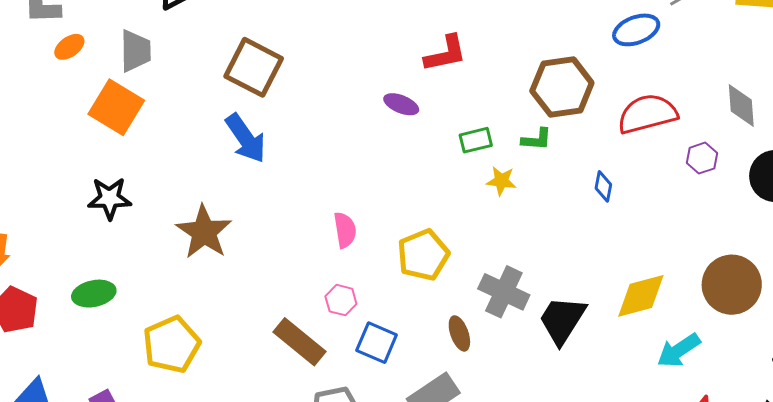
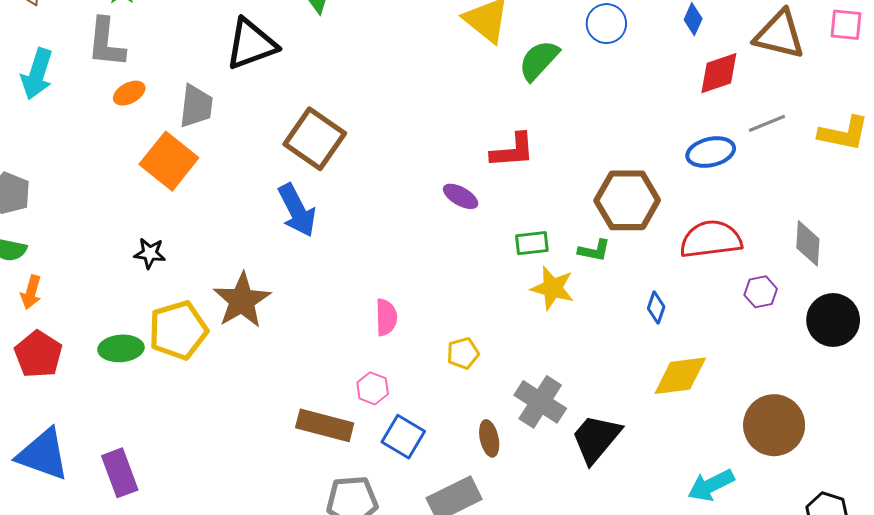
yellow star: (501, 181) -> (553, 288), size x1.4
black star: (109, 198) -> (150, 253), size x0.7
yellow pentagon: (423, 255) -> (463, 353), size x0.6
yellow diamond: (641, 296) -> (680, 376), moved
brown rectangle: (299, 342) -> (325, 425), turned -32
yellow pentagon: (172, 344) -> (178, 330), moved

